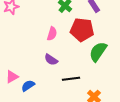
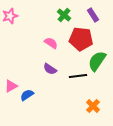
pink semicircle: (52, 34) -> (51, 43), turned -72
black line: (71, 79) -> (78, 76), moved

